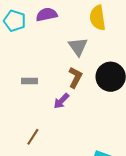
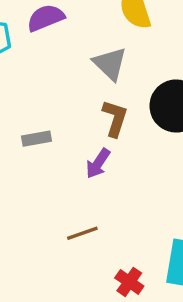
brown line: (33, 137) -> (82, 233), moved, turned 48

